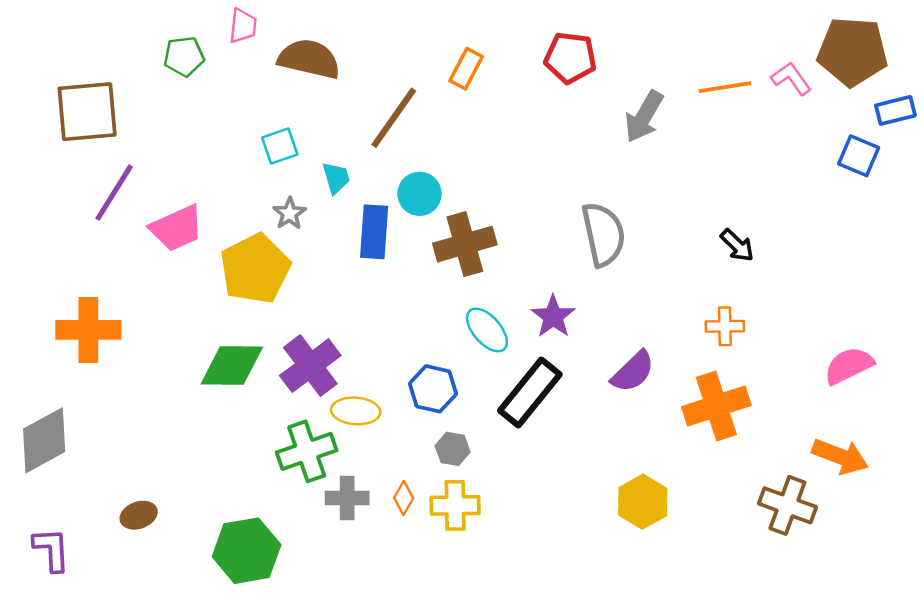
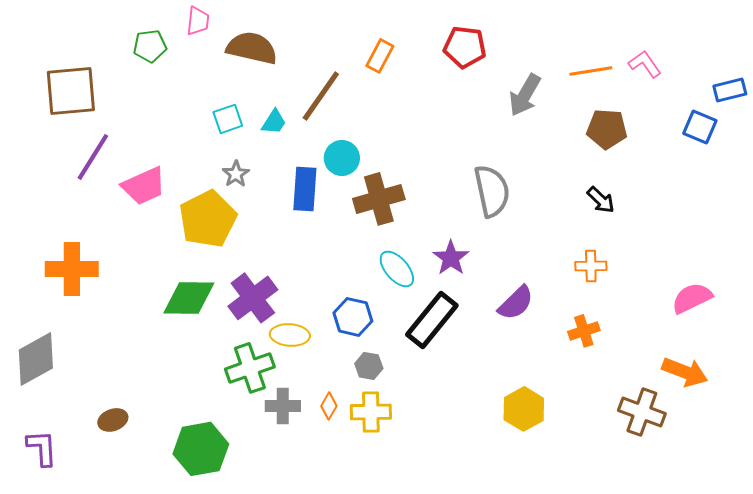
brown pentagon: (852, 52) -> (607, 129), moved, size x0.7
cyan trapezoid: (336, 178) -> (274, 122), moved, turned 48
orange cross: (716, 406) -> (584, 331), size x0.6

